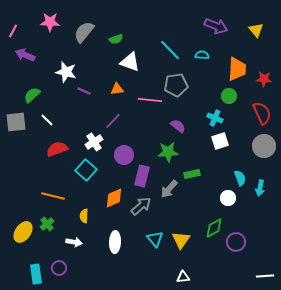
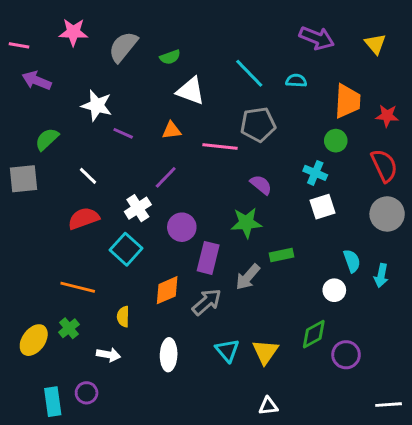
pink line: (13, 31) -> (19, 45), turned 72
white line: (47, 120) -> (88, 176), moved

